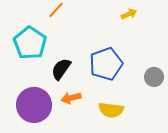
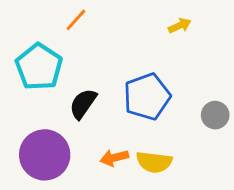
orange arrow: (71, 98) -> (114, 158), moved

